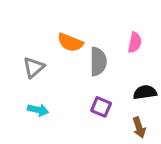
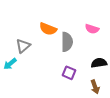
pink semicircle: (135, 42) -> (92, 29), turned 96
cyan arrow: (38, 110) -> (10, 64), moved, turned 128

